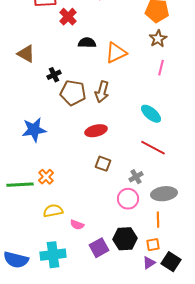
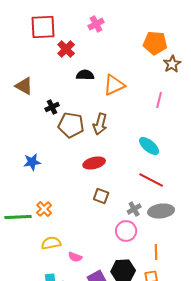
brown star: (158, 39) -> (172, 64), moved
blue star: (34, 130) -> (32, 162), size x0.7
gray ellipse: (164, 194) -> (161, 211), moved

